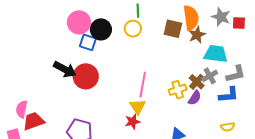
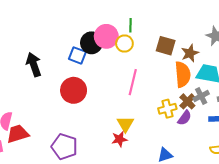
orange semicircle: (191, 18) -> (183, 74), moved
pink circle: (79, 22) -> (106, 36), moved
black arrow: (65, 69) -> (34, 65), moved, turned -140
pink line: (143, 85) -> (133, 82), moved

